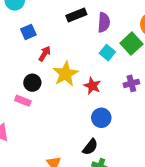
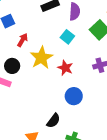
cyan square: (107, 53) -> (67, 37), moved
black semicircle: (90, 147) -> (53, 121), moved

